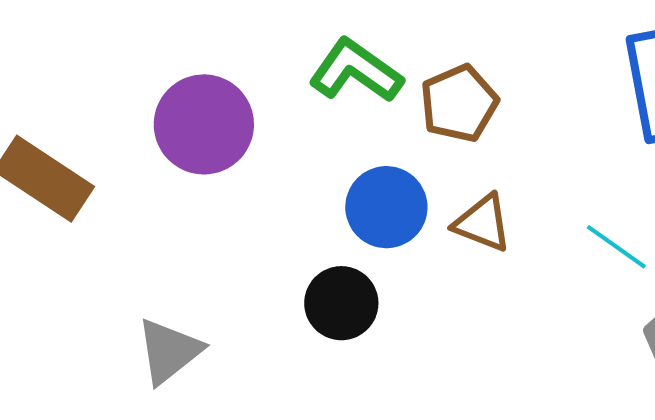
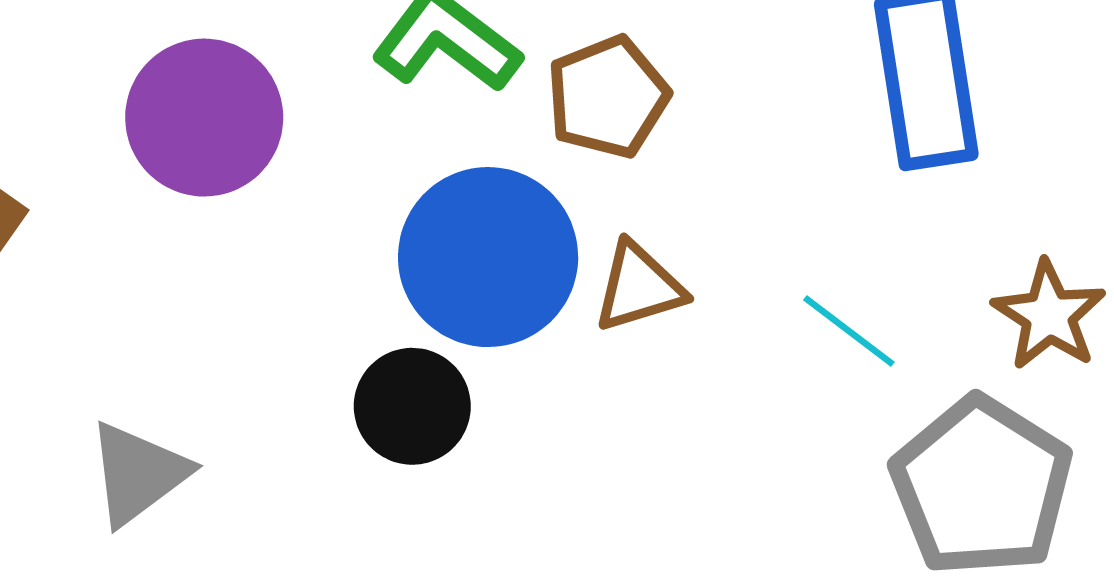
blue circle: (386, 207) -> (488, 257), size x1.4
brown triangle: (483, 223) -> (639, 287), turned -40

